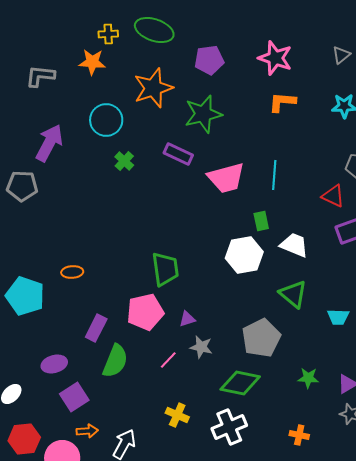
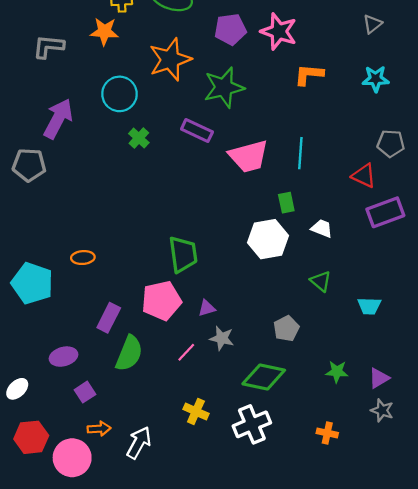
pink star: (275, 58) -> (279, 31), moved
white trapezoid: (294, 245) -> (322, 228), size x0.7
green triangle: (293, 294) -> (321, 281), size x0.7
gray pentagon: (261, 338) -> (286, 329), size x0.6
purple square: (74, 397) -> (85, 392), size x0.7

